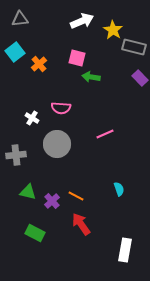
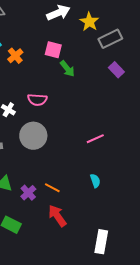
gray rectangle: (134, 47) -> (110, 39), turned -40
green arrow: (91, 77) -> (67, 69), turned -138
pink line: (105, 134) -> (95, 139), moved

